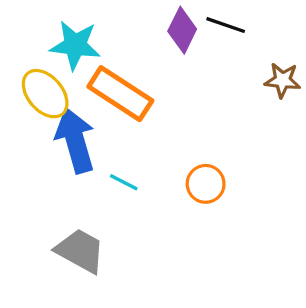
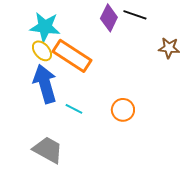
yellow ellipse: (45, 94) -> (42, 51), moved, size x0.7

